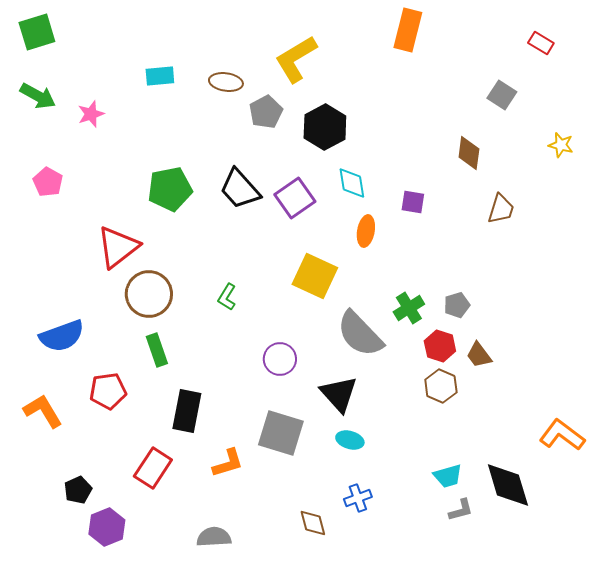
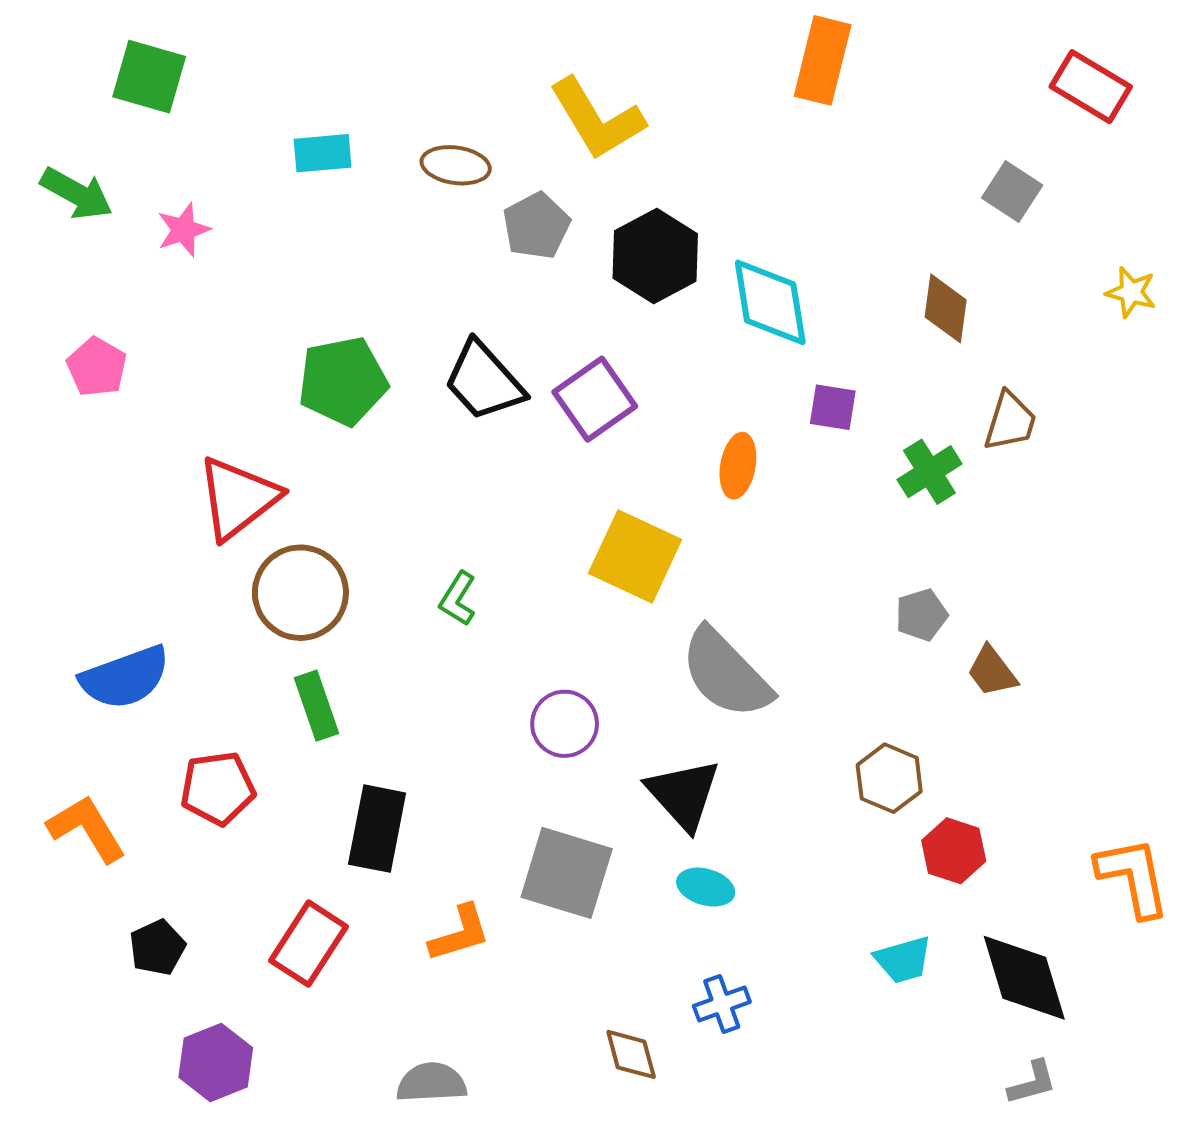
green square: (37, 32) -> (149, 77), moved, turned 33
red rectangle: (541, 43) -> (1091, 87), size x1.5
yellow L-shape: (296, 59) -> (597, 119), turned -90
cyan diamond: (352, 183) -> (770, 302), moved, size x1.4
green cross: (409, 308) -> (929, 472), moved
red hexagon: (440, 346) -> (954, 851), moved
brown trapezoid: (479, 355) -> (992, 671), moved
orange L-shape: (562, 435) -> (1133, 877), turned 42
black pentagon: (78, 490) -> (157, 948), moved
gray L-shape: (461, 510) -> (1032, 1083), moved

